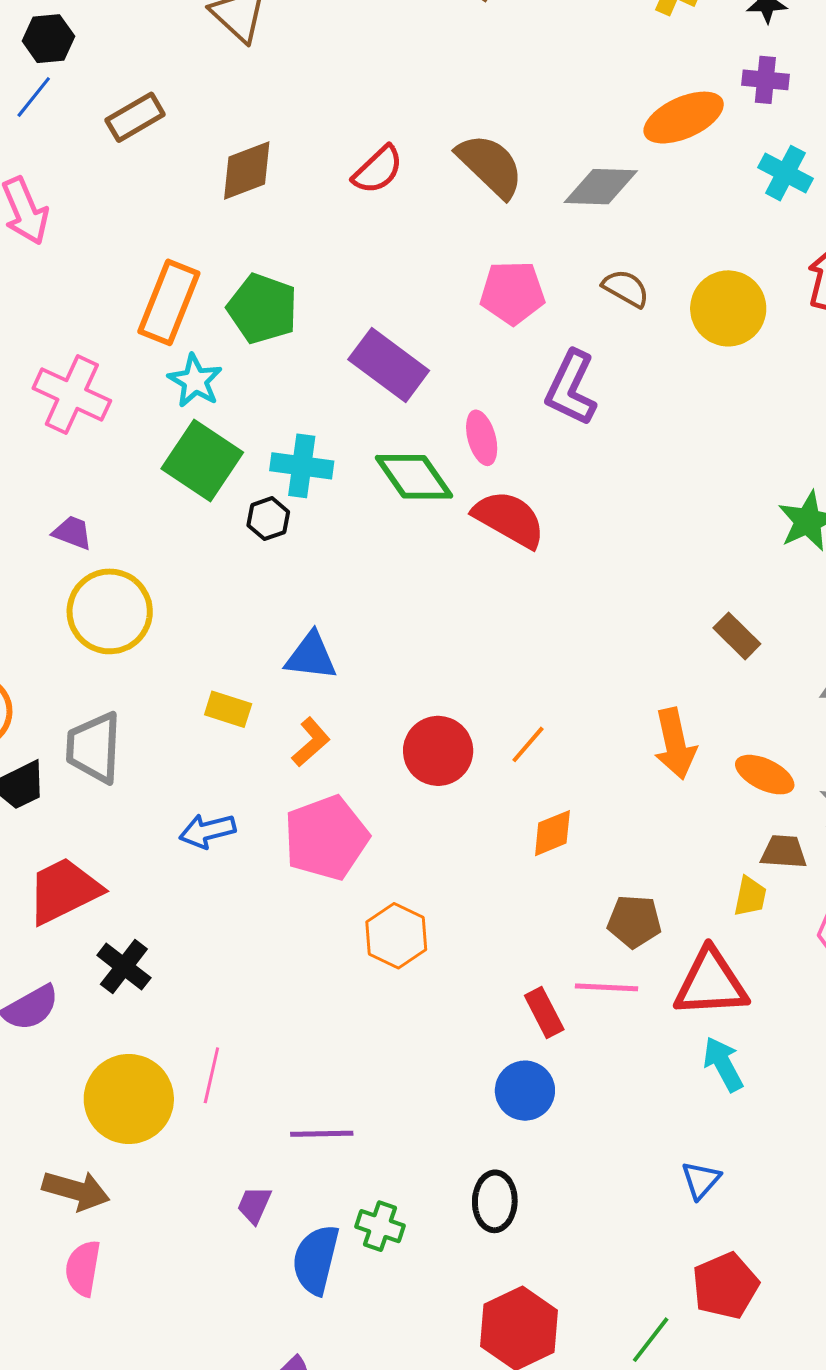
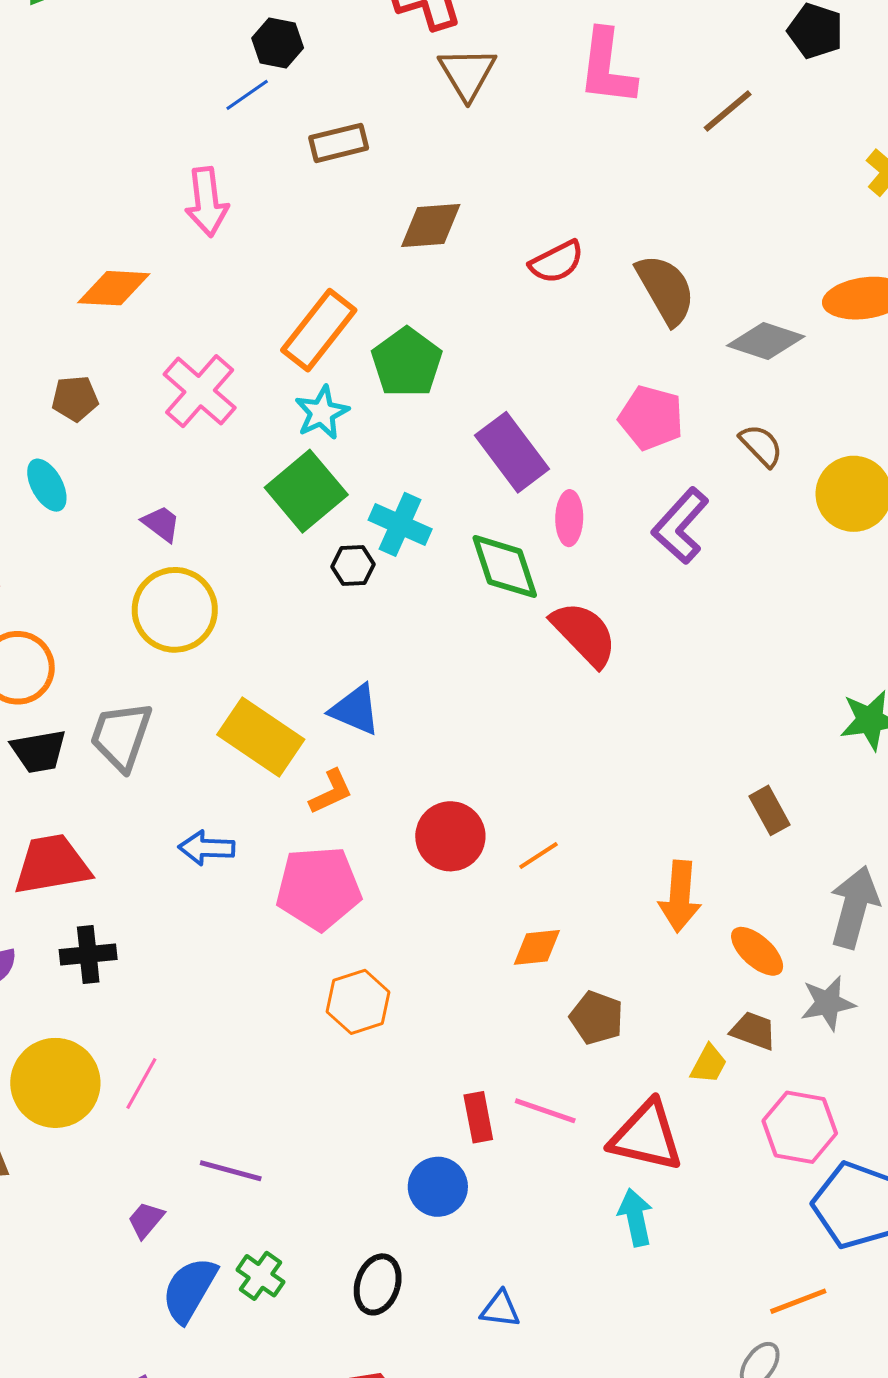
pink ellipse: (482, 438) -> (569, 518), moved
yellow rectangle: (228, 709) -> (261, 737), size x1.8
brown pentagon: (634, 921) -> (597, 1018), moved
black cross: (124, 967) -> (88, 955), turned 30
blue triangle: (701, 1180) -> (500, 1309), moved, turned 39

